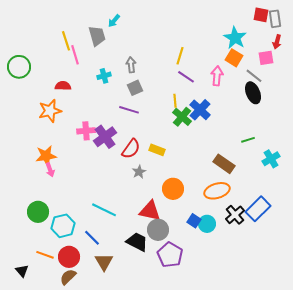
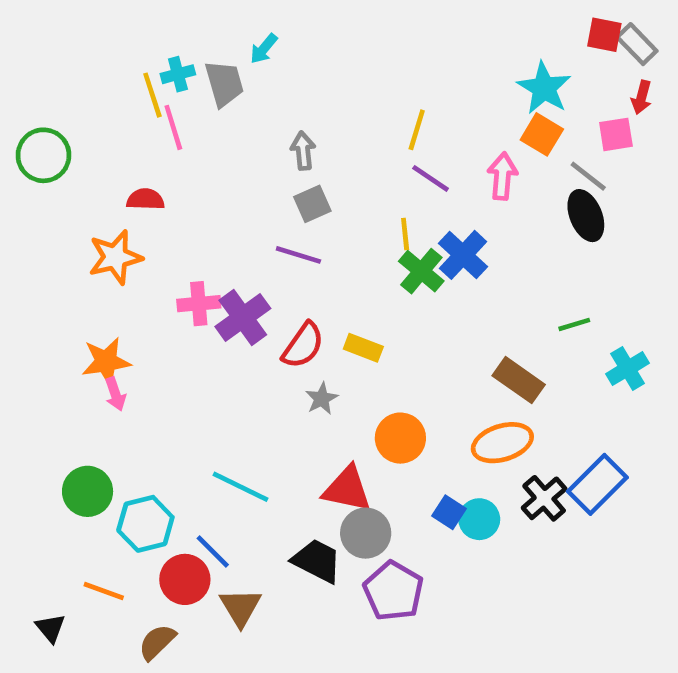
gray rectangle: (275, 19) -> (637, 44), turned -36
cyan cross: (104, 76) -> (178, 74), moved
red circle: (69, 257) -> (185, 579), moved

